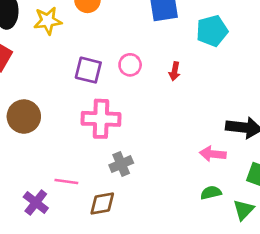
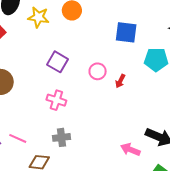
pink circle: (130, 65) -> (98, 71), moved
pink cross: (101, 119) -> (56, 100), size x0.7

